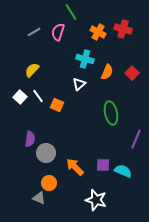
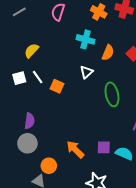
gray line: (34, 32) -> (19, 12), moved
white triangle: (79, 84) -> (87, 72), moved
white square: (20, 97) -> (19, 78), turned 32
gray circle: (46, 153) -> (27, 143), moved

